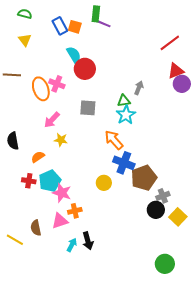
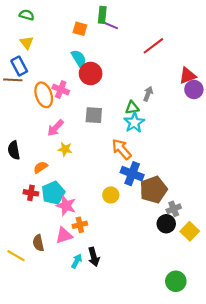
blue rectangle: (60, 26) -> (19, 66), moved
red line: (170, 43) -> (153, 46), moved

